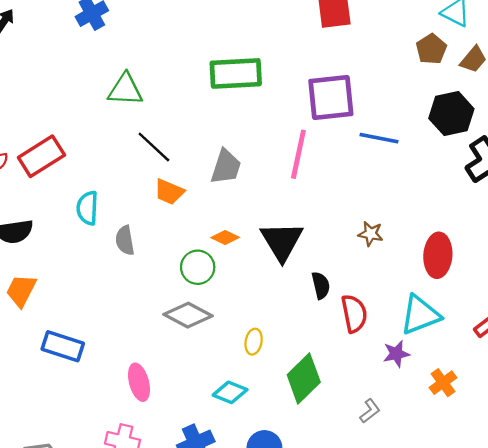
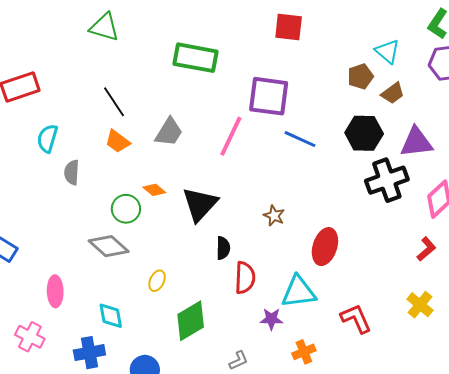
green triangle: (125, 90) -> (104, 27), moved
cyan diamond: (230, 392) -> (111, 316), moved, turned 44

